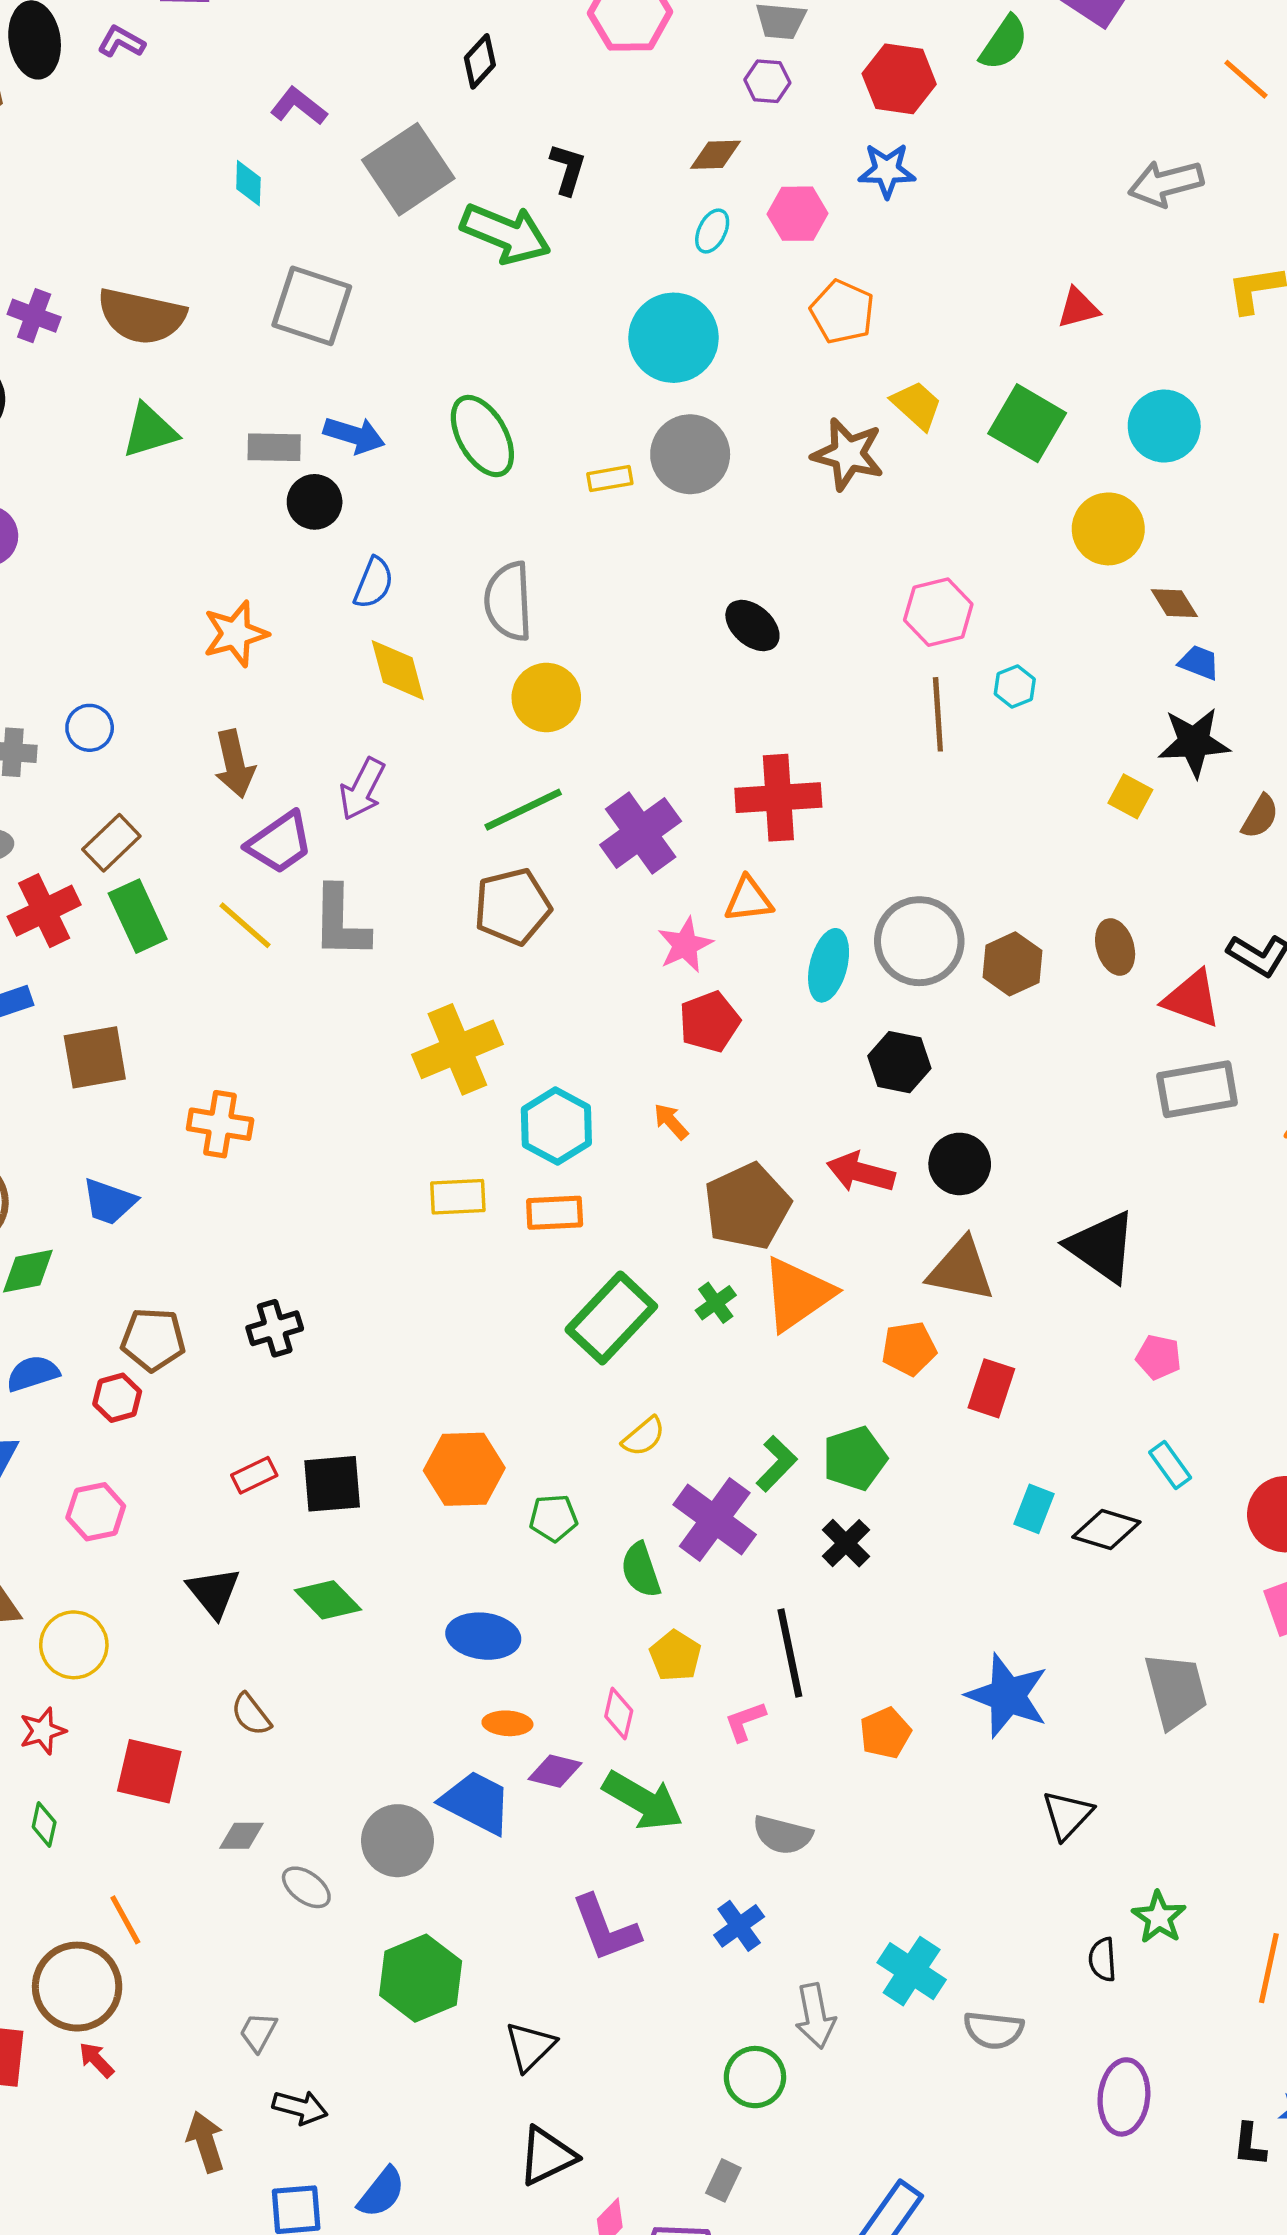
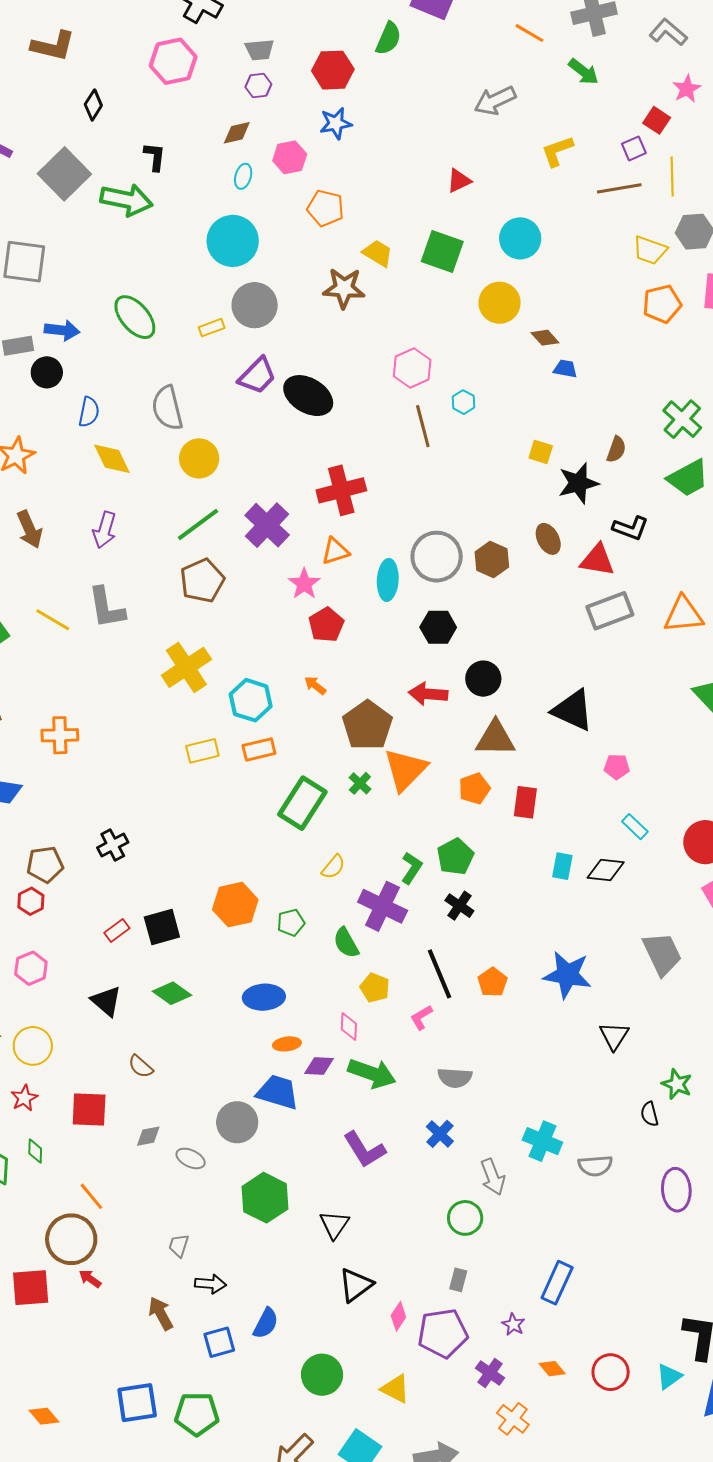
black ellipse: (752, 626) -> (308, 396), size x1.5
black star: (1194, 742) -> (578, 483), moved
purple trapezoid: (280, 843) -> (257, 376), moved
orange pentagon: (885, 1733) -> (493, 982), moved

